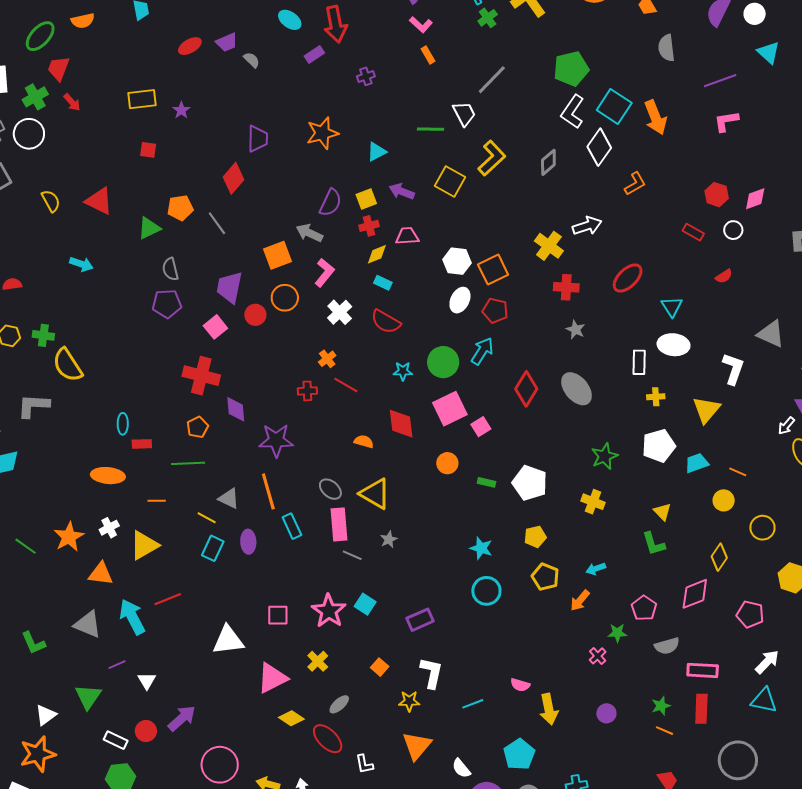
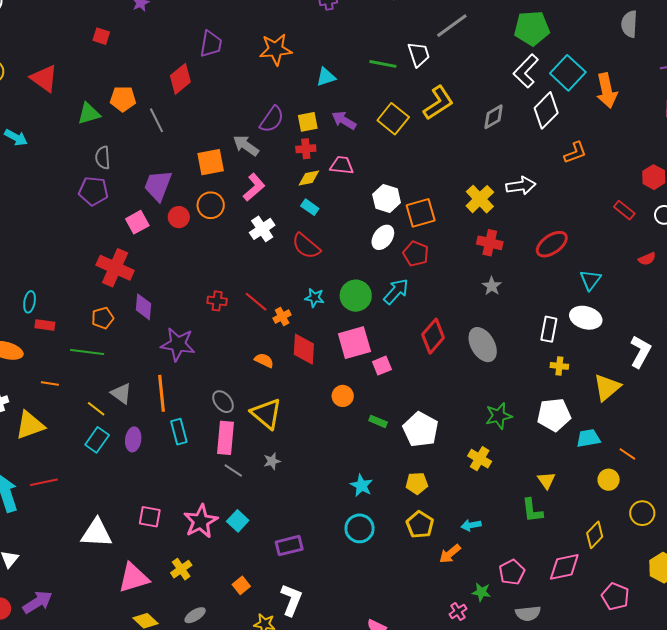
orange cross: (327, 359) -> (282, 317), moved

